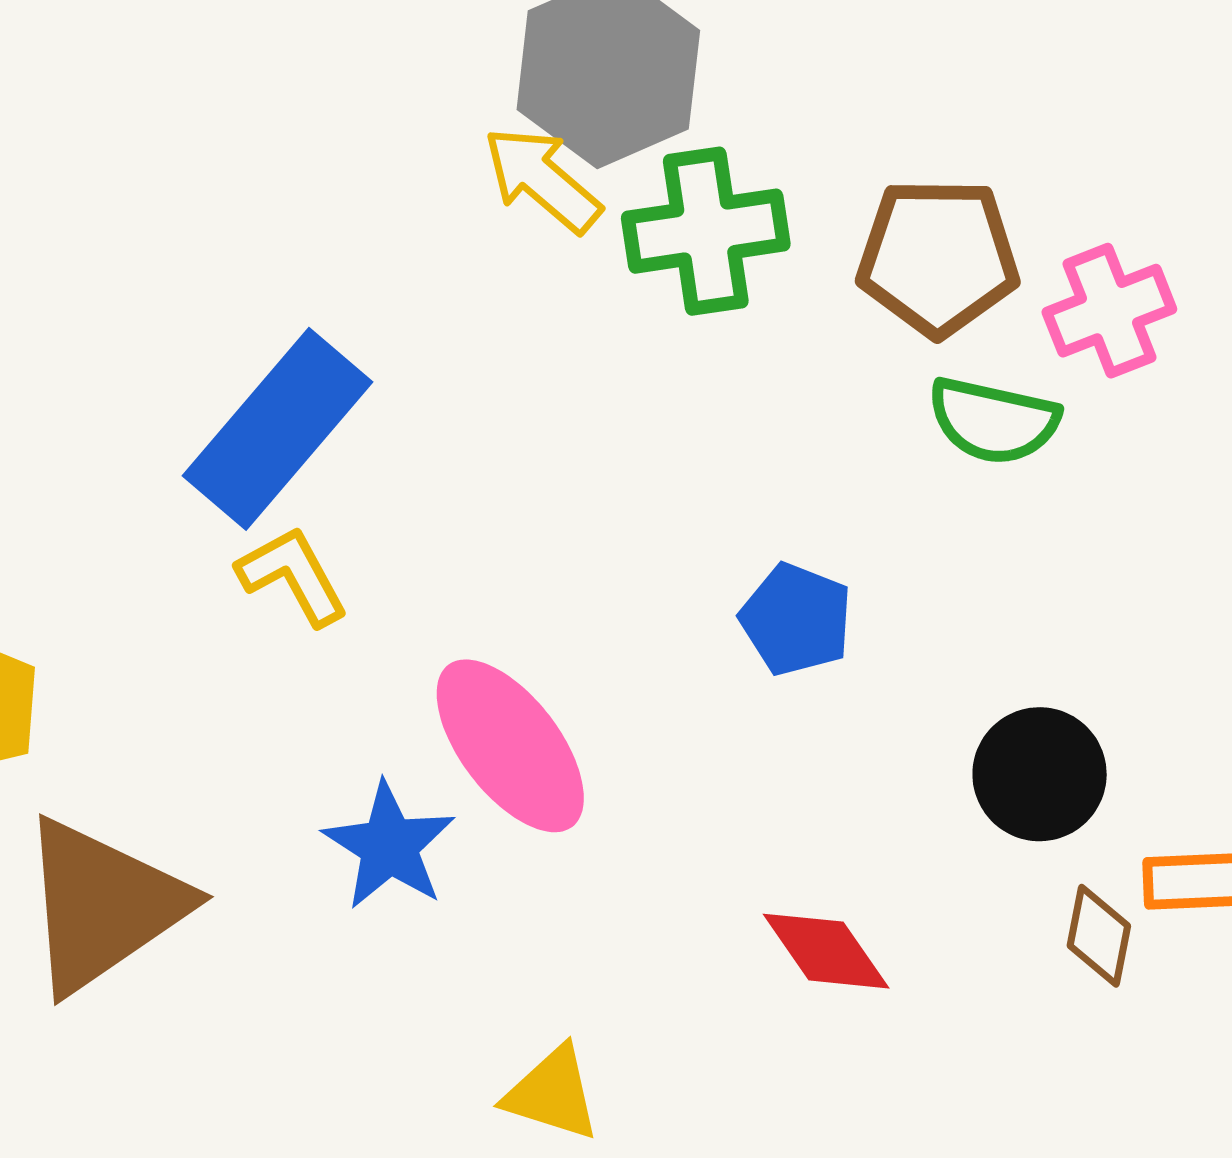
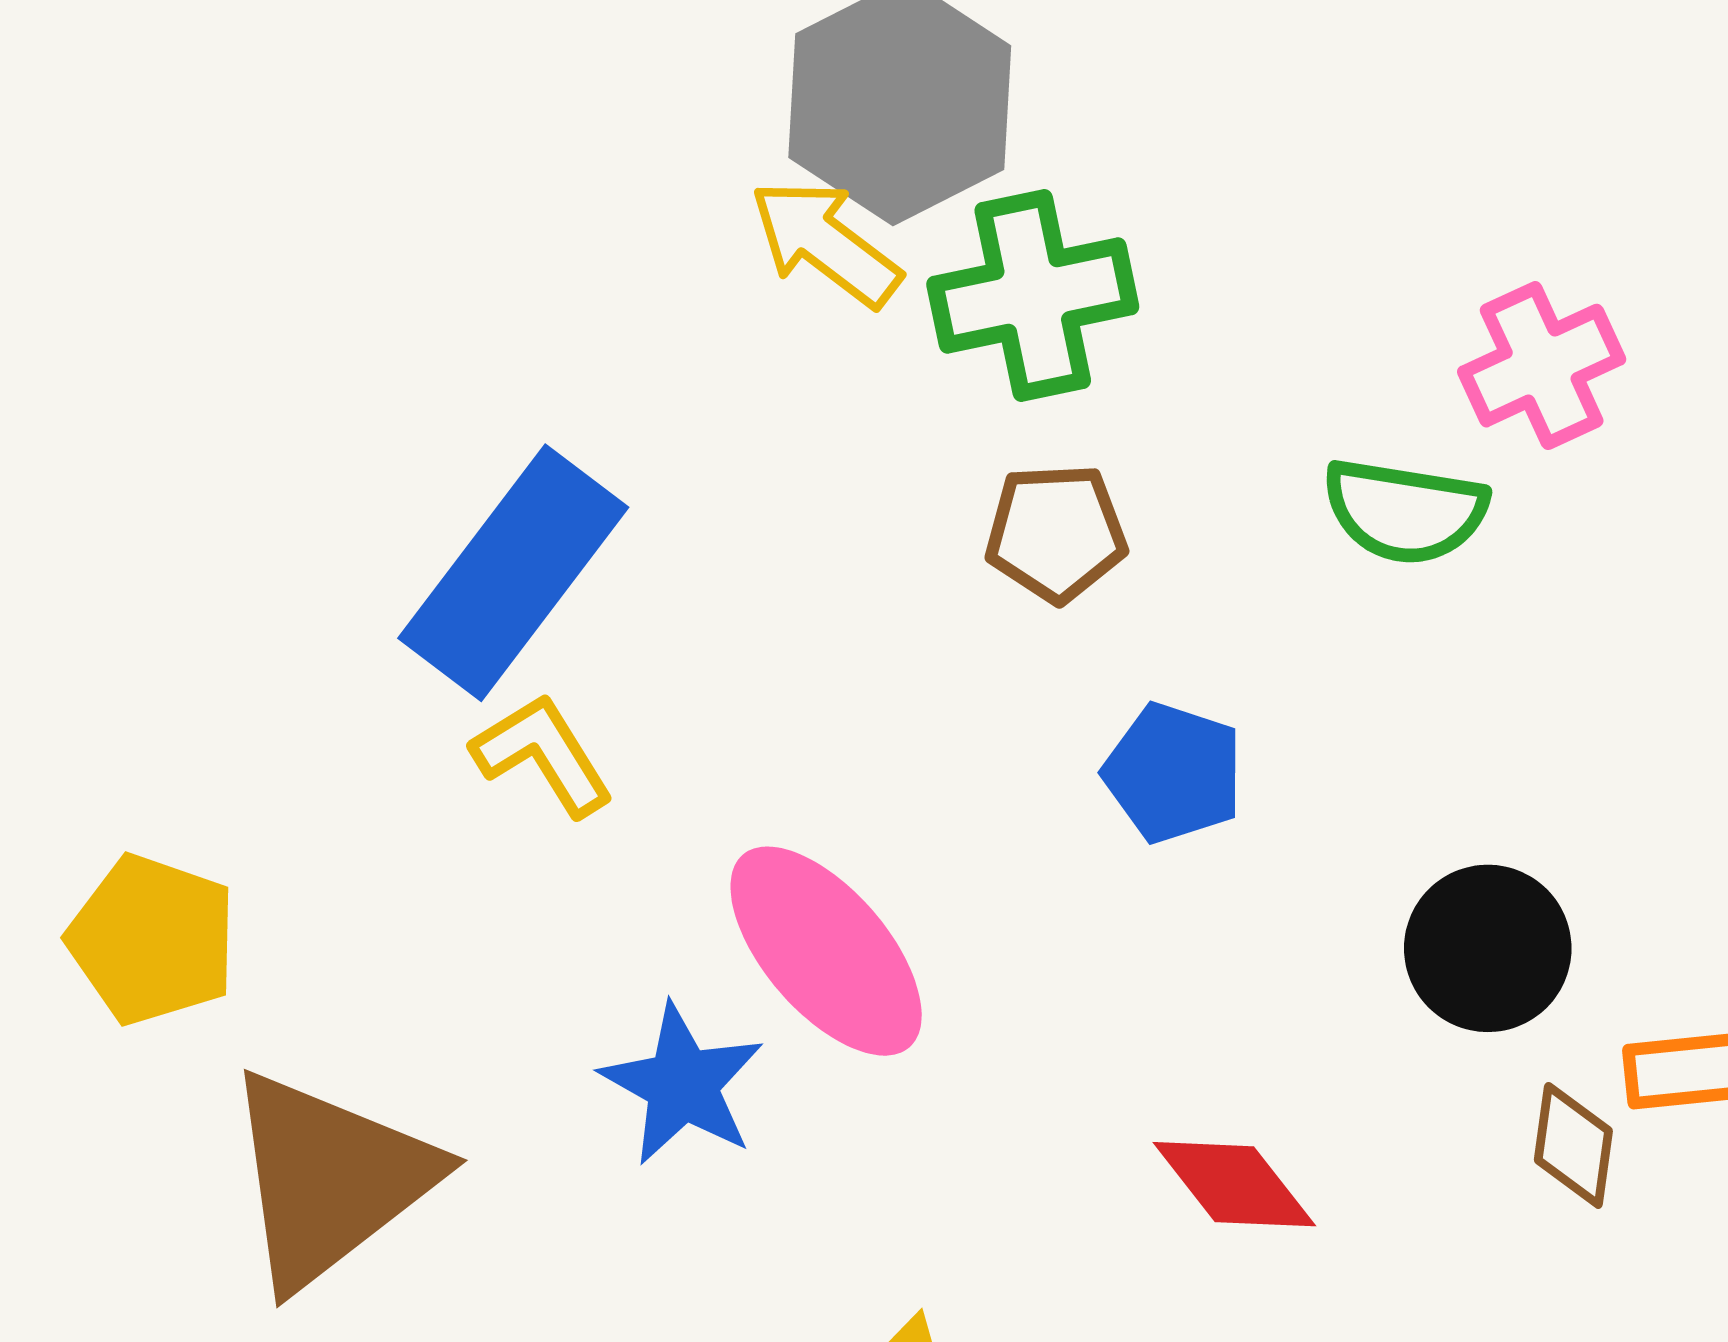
brown pentagon: (938, 257) -> (1056, 533), moved, size x0.7

